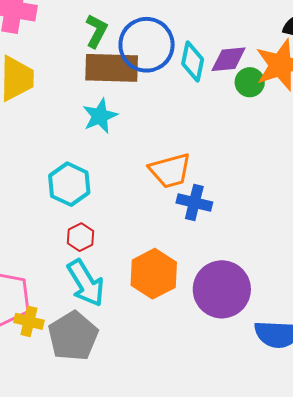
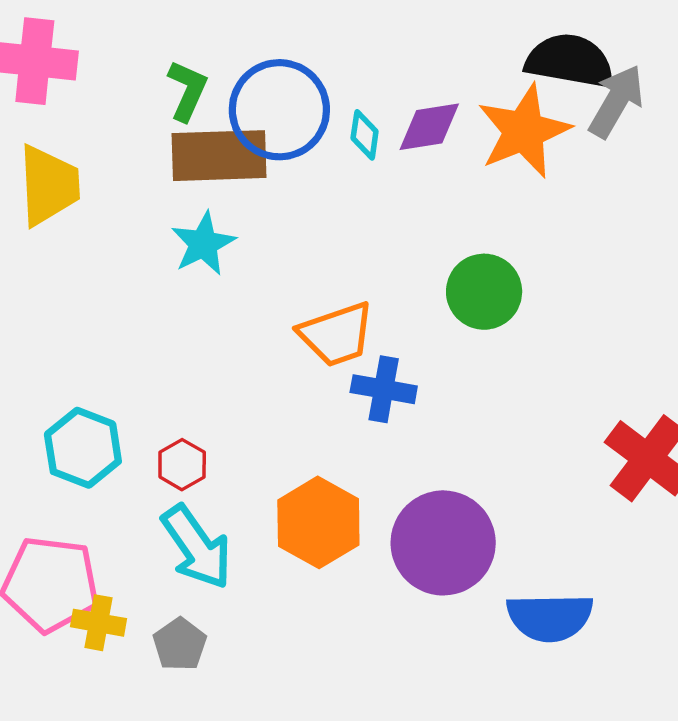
cyan diamond: (193, 62) -> (365, 135), size x0.7
green circle: (250, 82) -> (484, 292), moved, size x1.4
cyan hexagon: (69, 184) -> (83, 448), moved
gray pentagon: (73, 336) -> (180, 644), size x0.6

